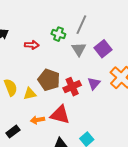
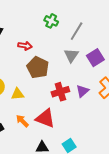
green cross: (58, 34) -> (51, 21), moved
brown pentagon: (49, 80) -> (38, 67), moved
orange arrow: (38, 120) -> (22, 121), turned 48

